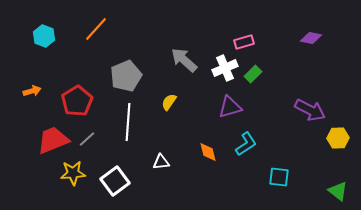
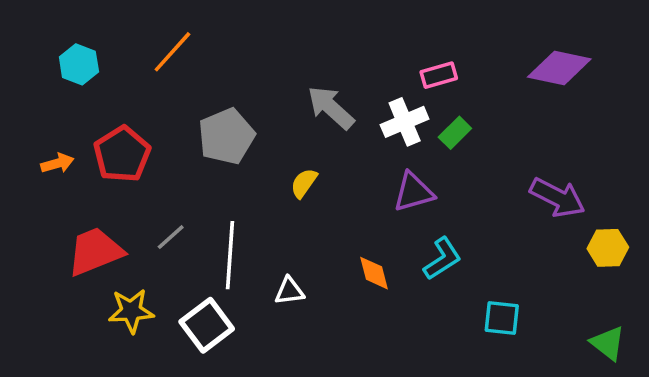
purple diamond: (311, 38) -> (559, 68), size x1.6
red pentagon: (77, 101) -> (122, 154), moved
white line: (128, 122) -> (230, 255), moved
gray line: (87, 139) -> (171, 237), moved

